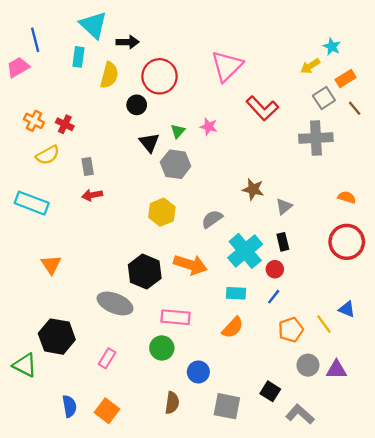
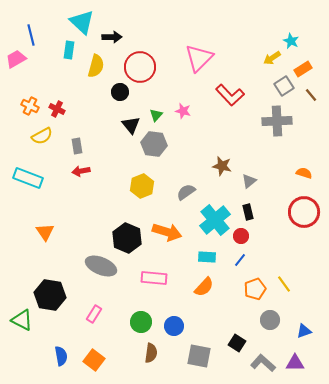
blue triangle: (347, 309) -> (304, 331), moved, turned -42
green circle: (162, 348) -> (141, 322), moved
purple triangle: (336, 370) -> (295, 363), moved

